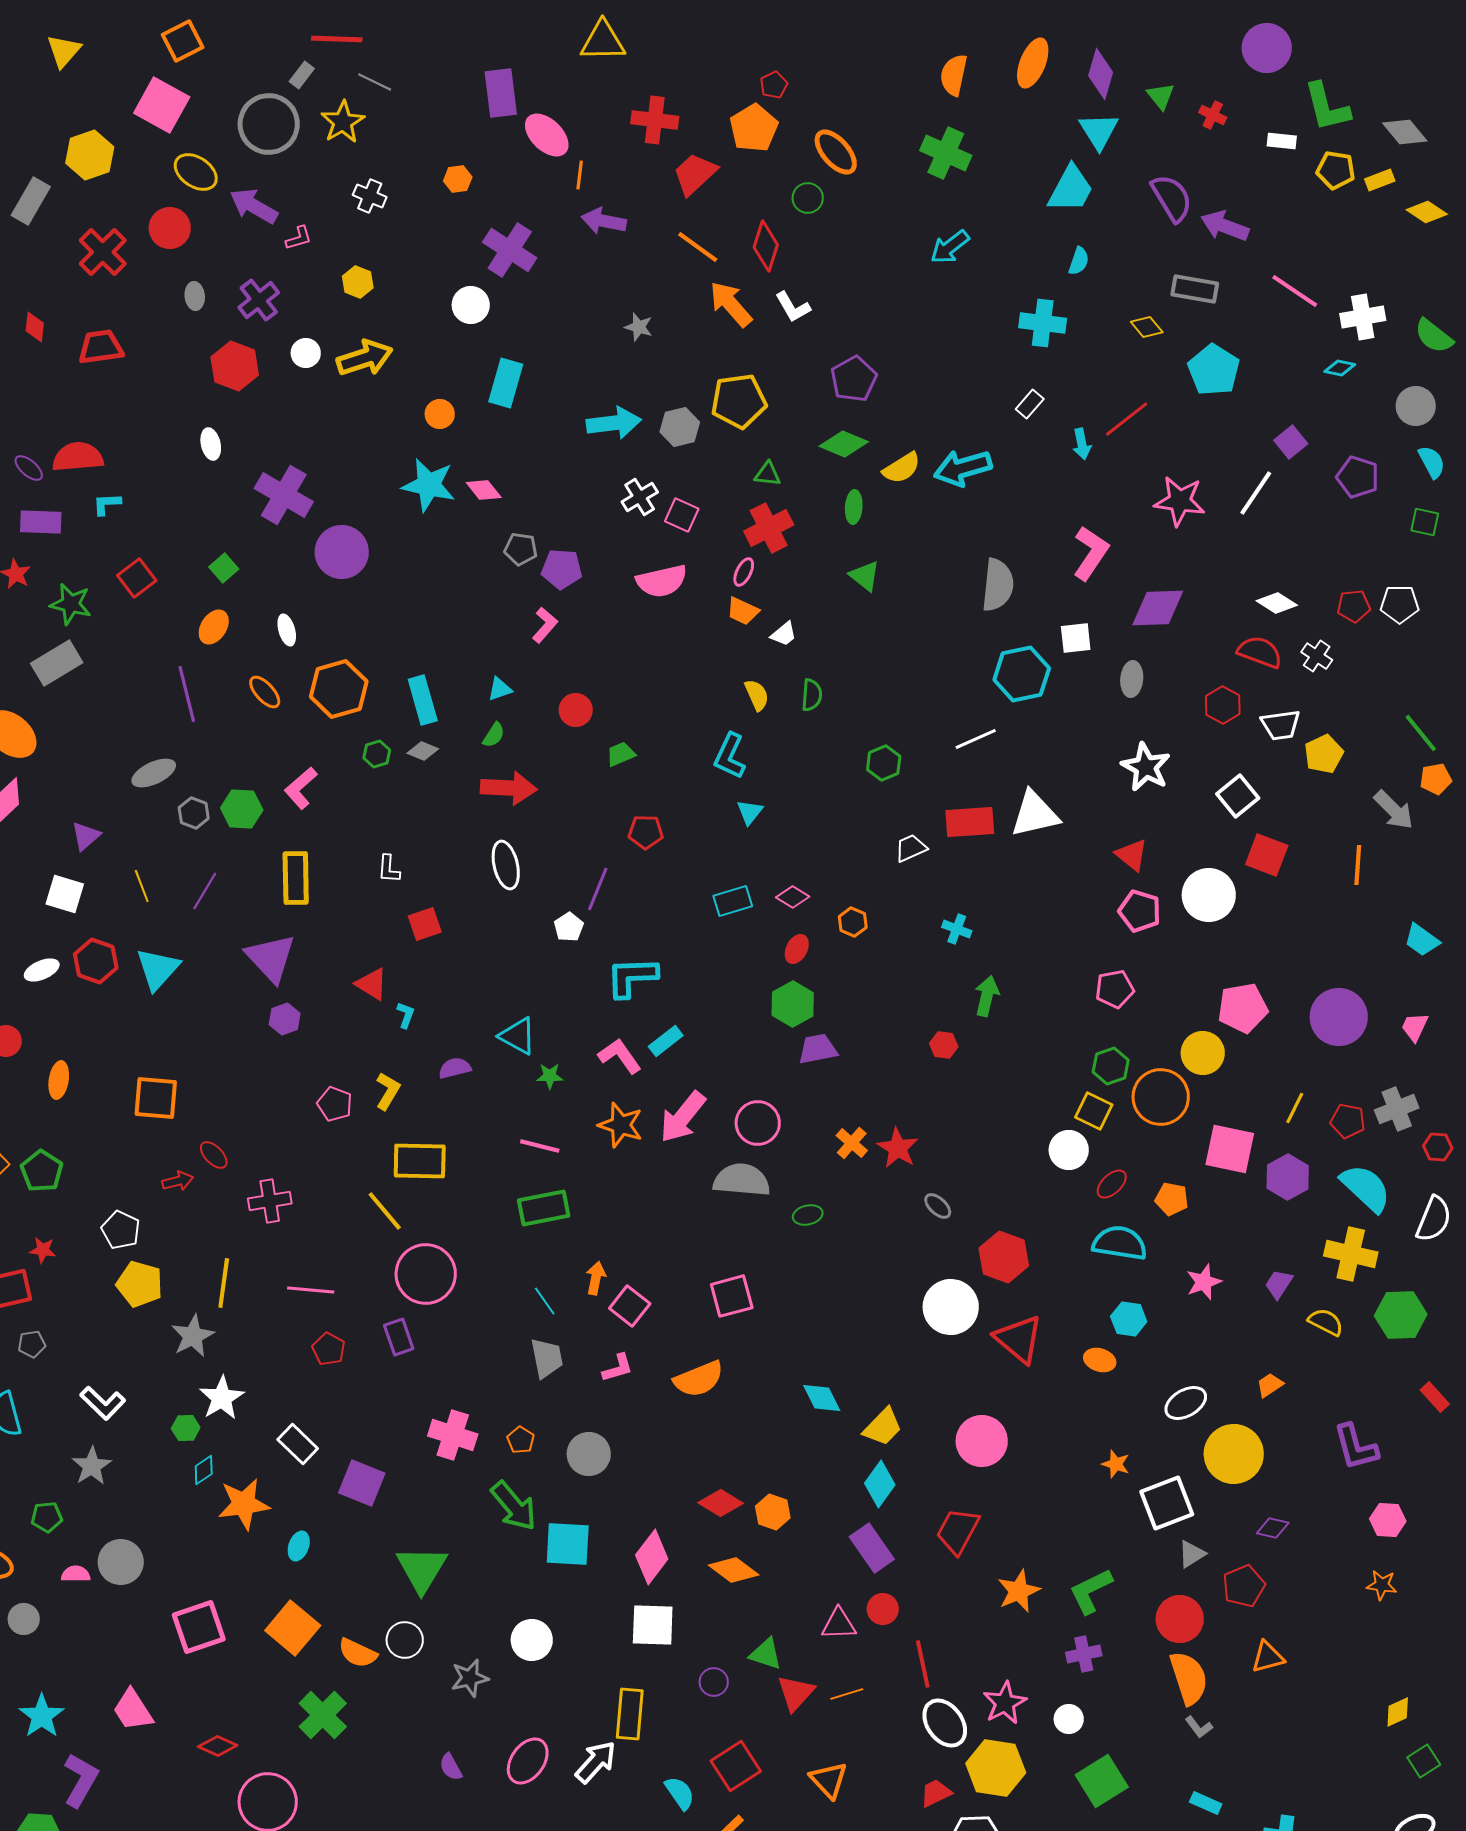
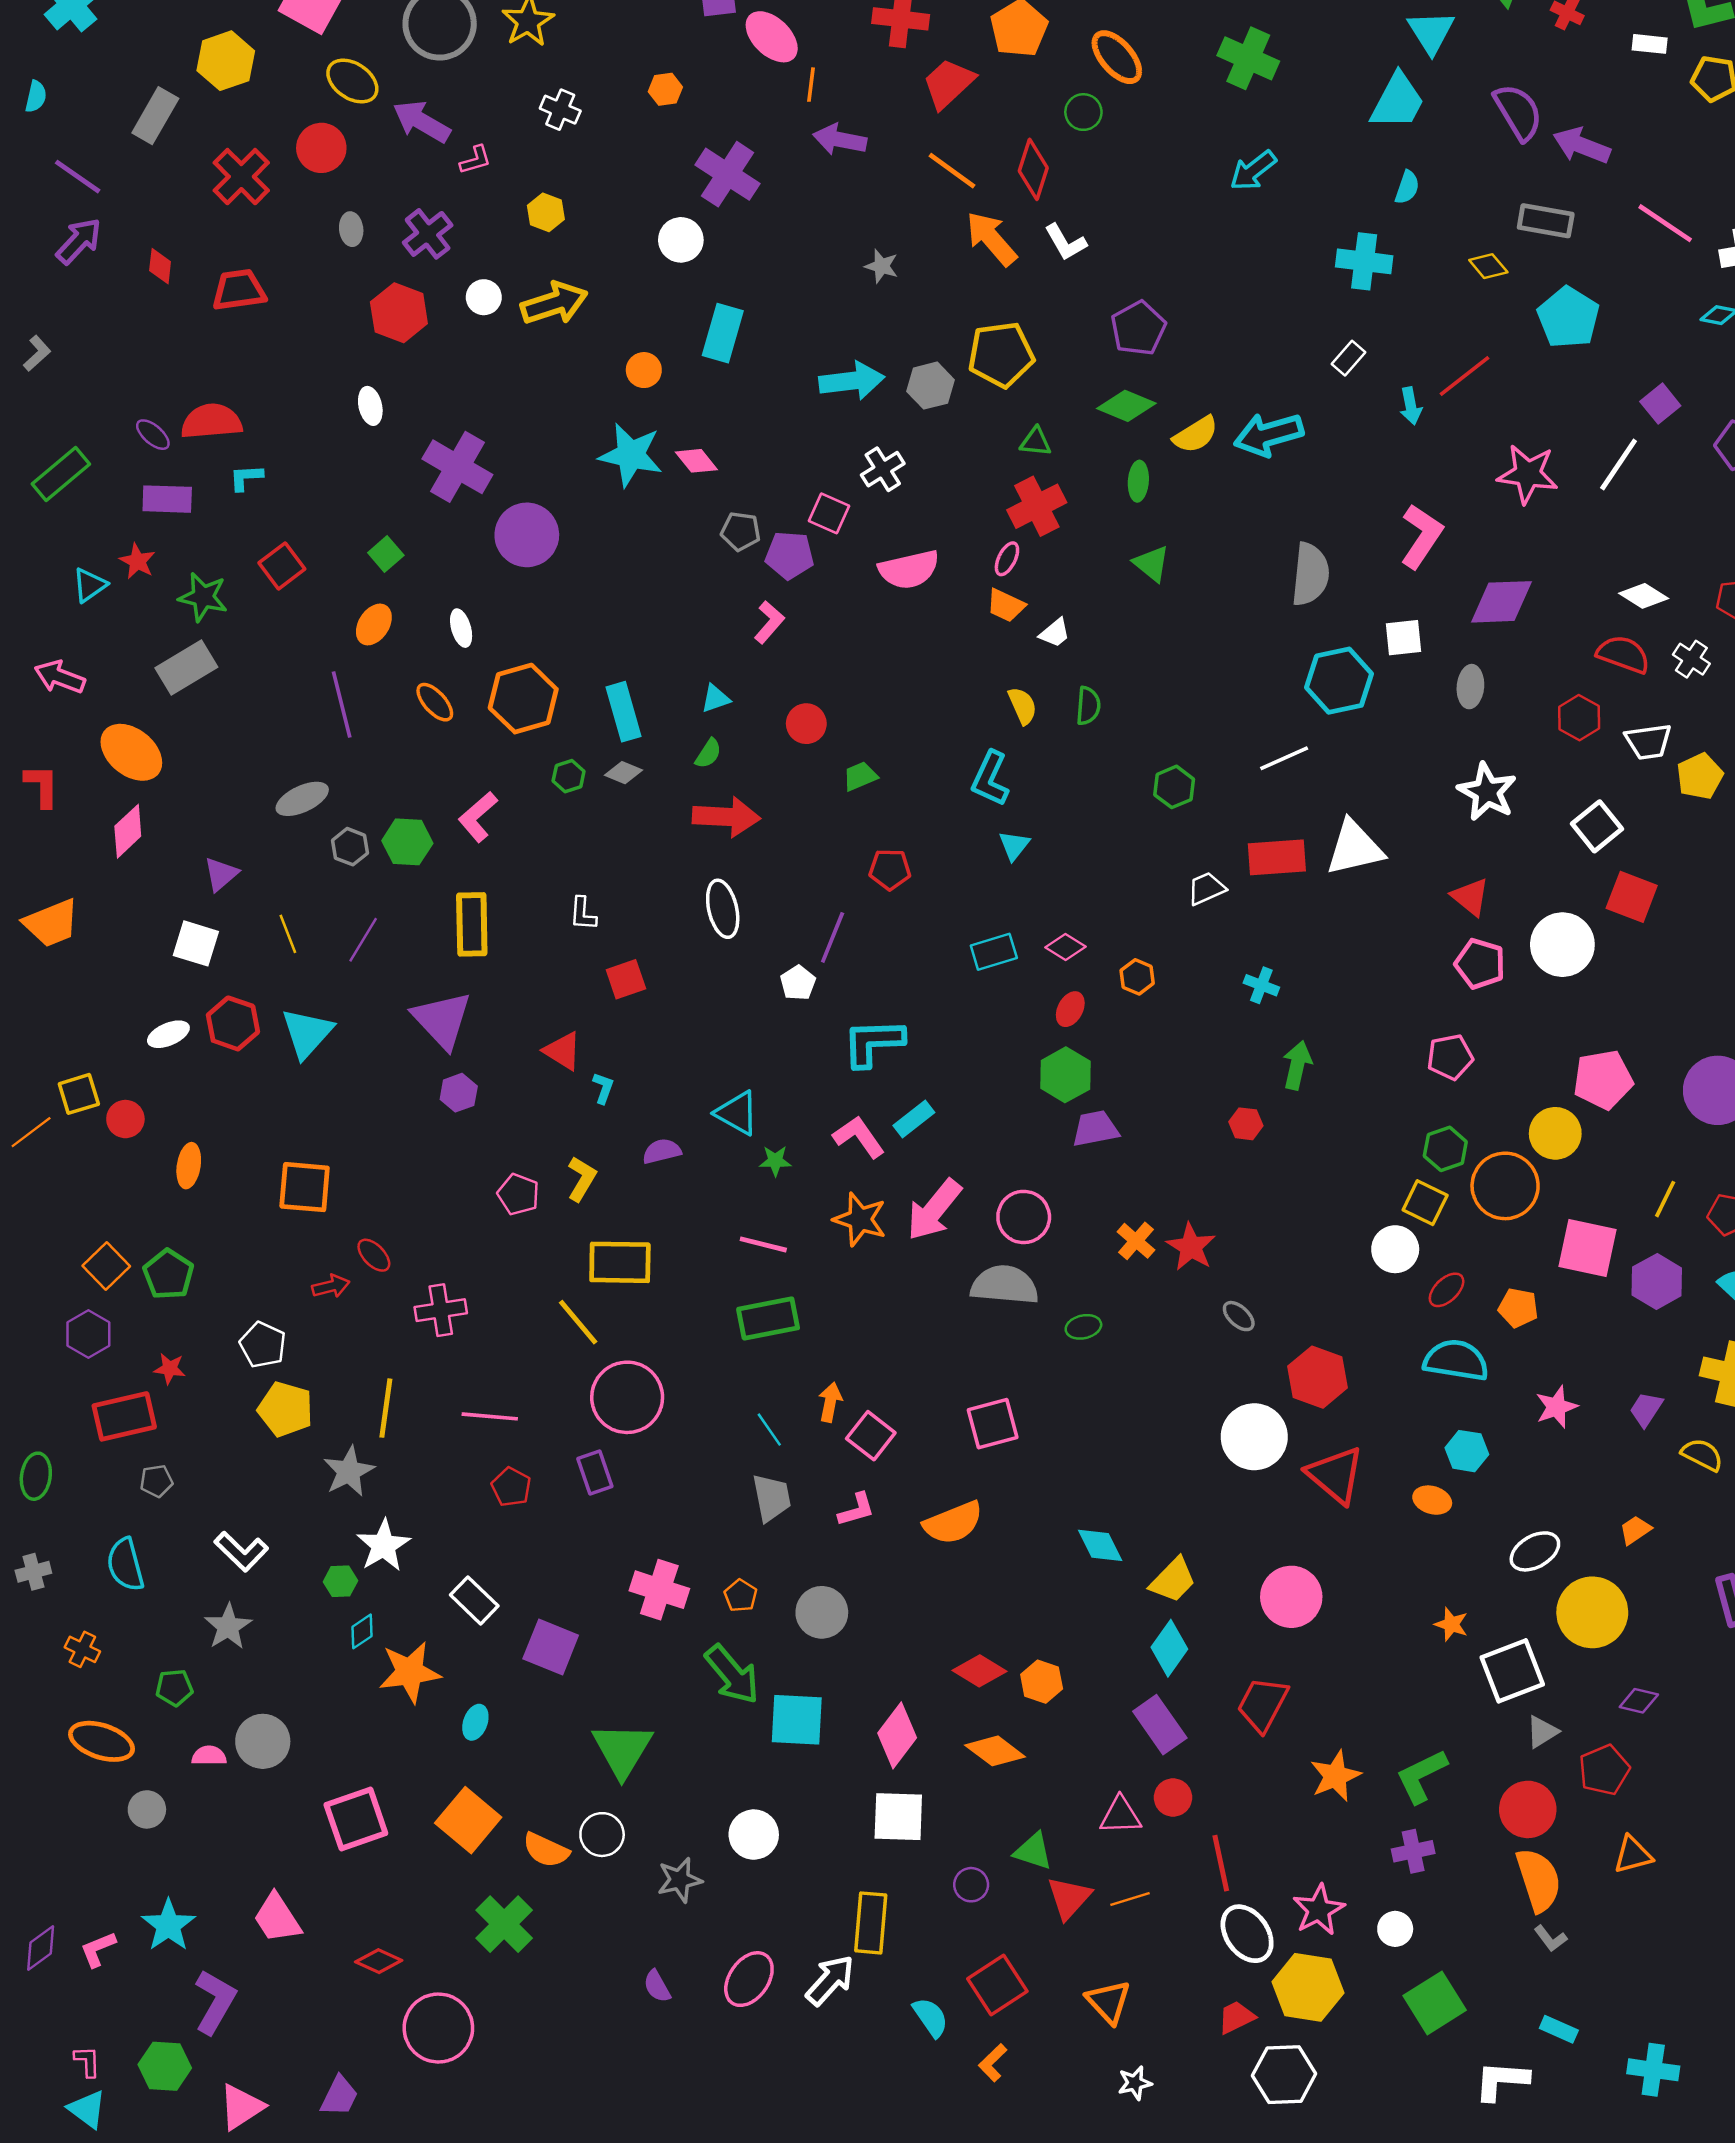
pink square: (682, 515) -> (829, 513), moved

